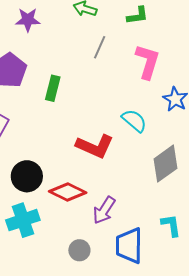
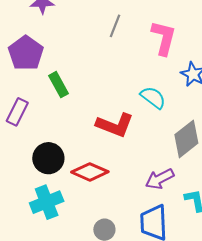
green rectangle: (53, 88) -> (59, 85), moved, turned -40
purple arrow: (104, 210) -> (160, 179), moved, turned 32

